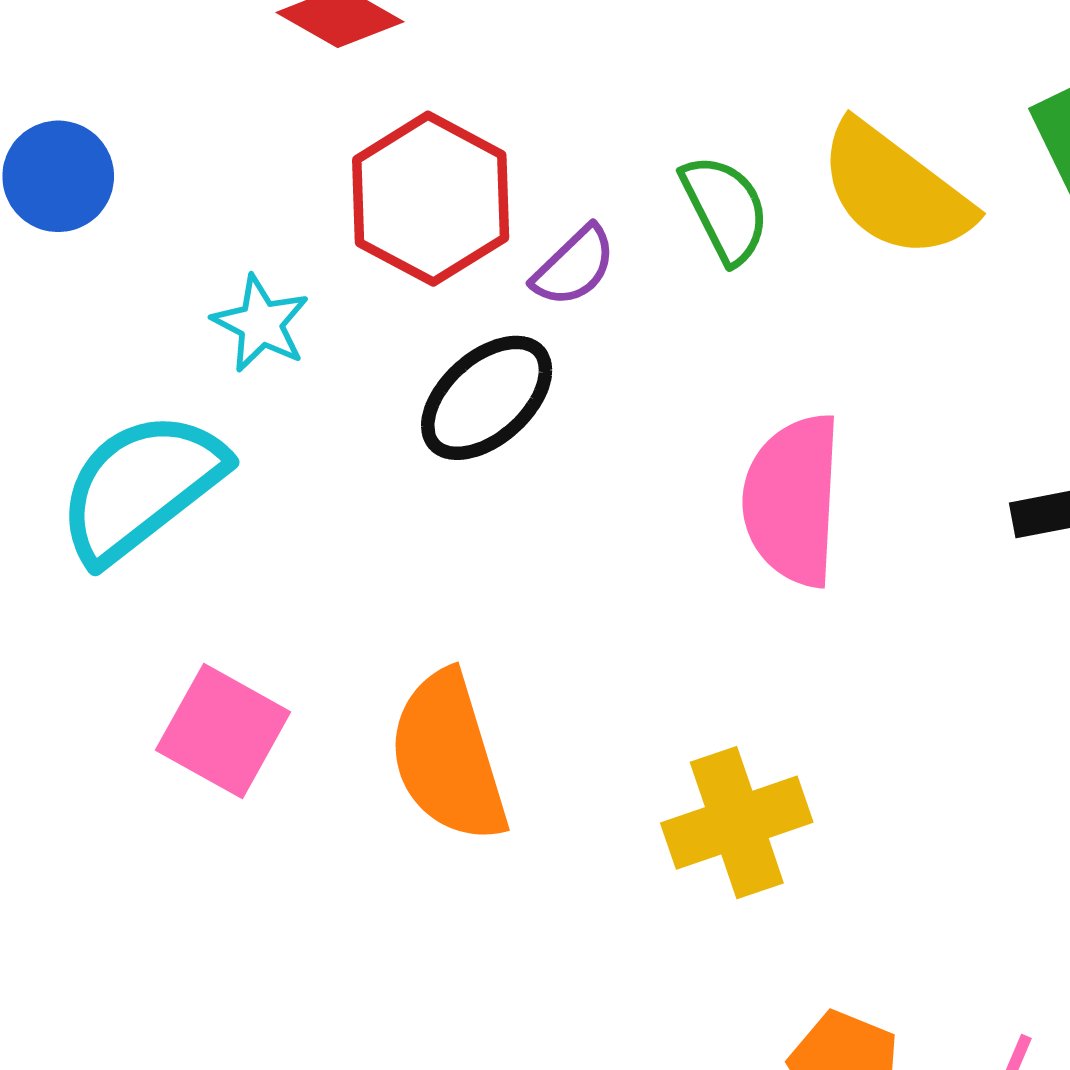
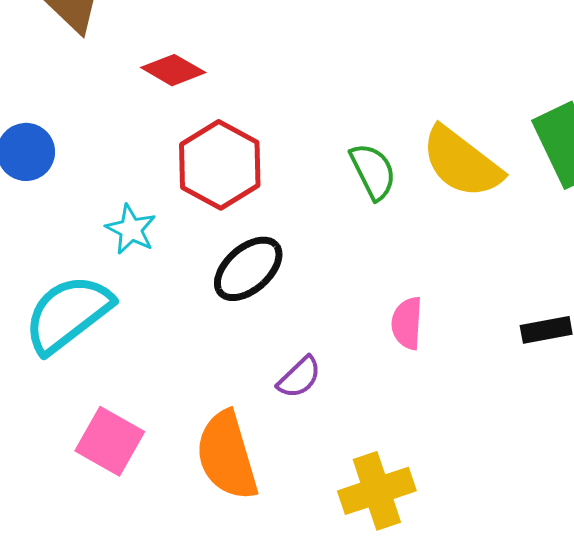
purple semicircle: (574, 266) -> (299, 377), moved
pink semicircle: (793, 500) -> (407, 323), size x0.6

